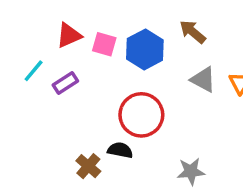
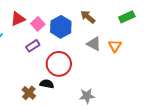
pink square: (104, 44) -> (38, 24), turned 32
purple rectangle: (65, 83) -> (33, 46), moved

